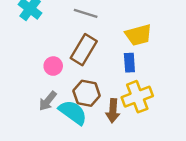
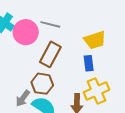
pink circle: (53, 66) -> (26, 32), moved, size x1.6
brown hexagon: (87, 93) -> (42, 84), moved

